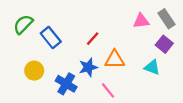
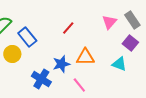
pink triangle: (141, 21) -> (109, 22), turned -42
red line: (93, 39) -> (68, 28), moved
yellow circle: (34, 71) -> (12, 54), moved

